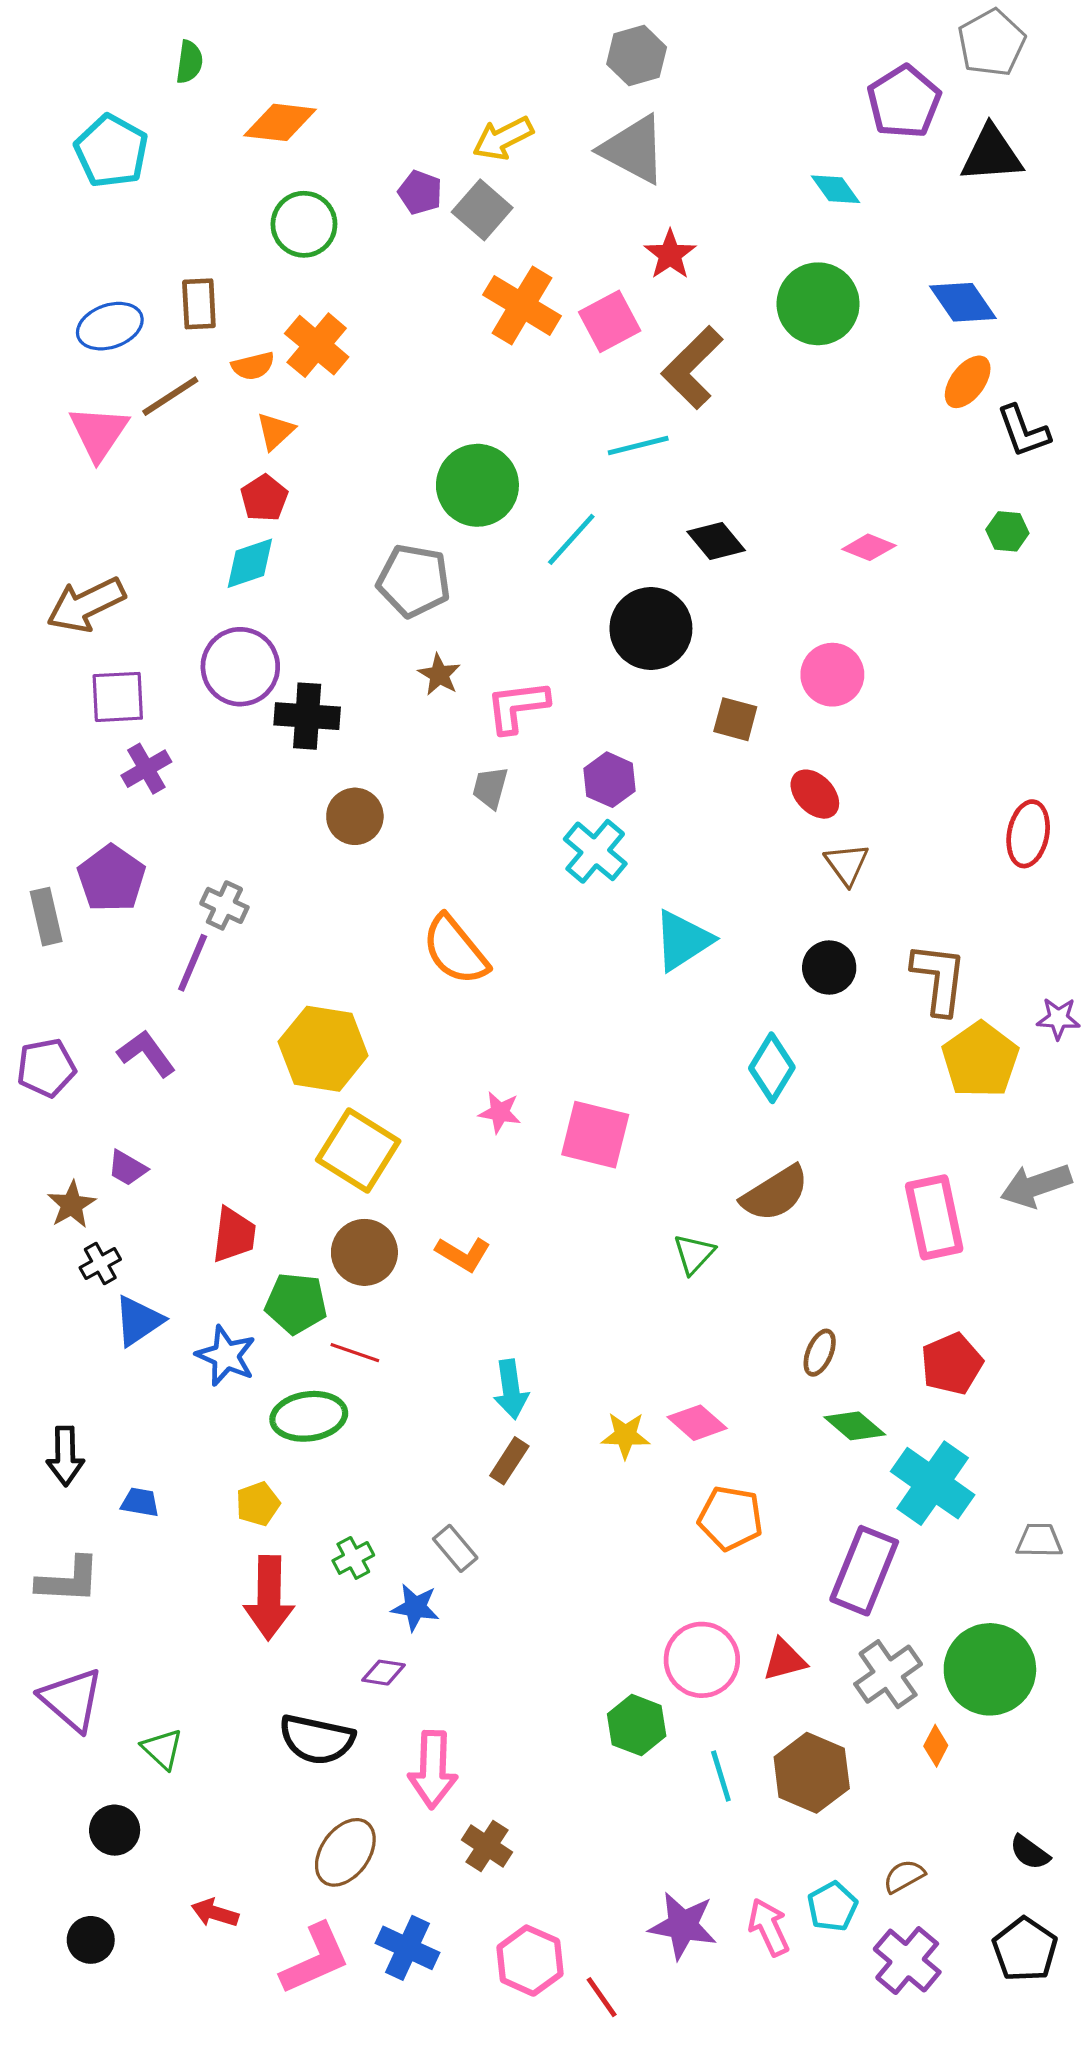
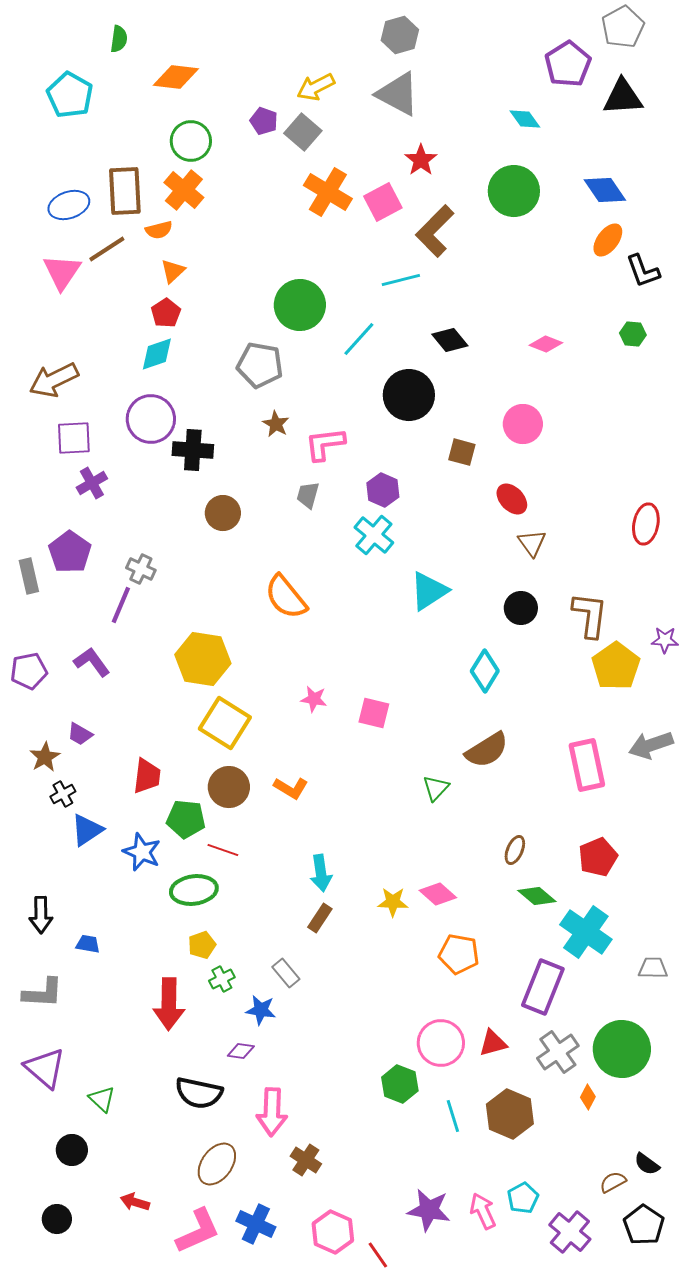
brown rectangle: (199, 304) -> (125, 191), size x1.5
orange cross: (317, 345) -> (184, 190), moved
pink square: (595, 1135) -> (374, 713), size x0.7
yellow pentagon: (258, 1504) -> (202, 945), moved
brown semicircle: (904, 1876) -> (613, 1182), moved

